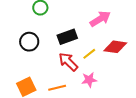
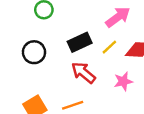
yellow line: (89, 54) -> (109, 47), moved
pink star: (89, 80) -> (123, 81), moved

